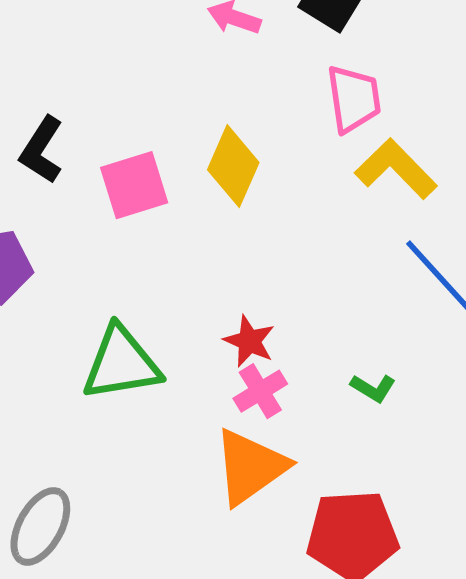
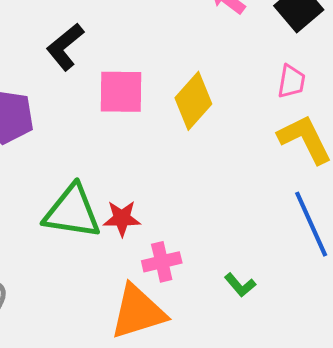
pink trapezoid: (354, 99) -> (291, 81), size x0.7
red star: (249, 341) -> (122, 218), moved, turned 30

